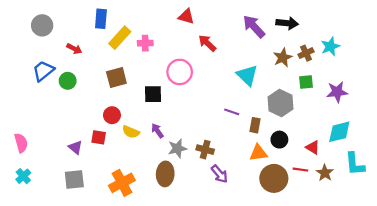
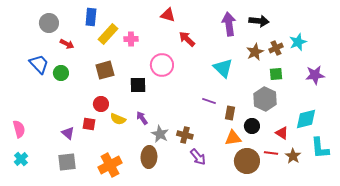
gray circle: (42, 25) -> (49, 23), moved
purple arrow: (254, 26) -> (229, 24), turned 35
blue trapezoid: (43, 71) -> (39, 64), turned 85
purple star: (337, 92) -> (315, 75), moved
gray hexagon: (280, 103) -> (265, 99), moved
gray star: (177, 148) -> (160, 134), turned -30

